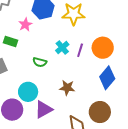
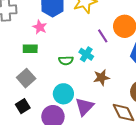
cyan cross: (62, 48) -> (86, 54), moved
purple line: (80, 50) -> (103, 36), turned -32

